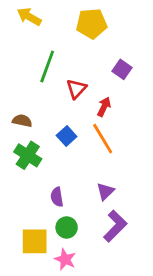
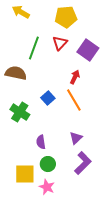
purple square: (122, 69) -> (88, 50), size x1.5
red triangle: (76, 89) -> (60, 43), moved
brown semicircle: (22, 121) -> (16, 73), moved, size x1.5

